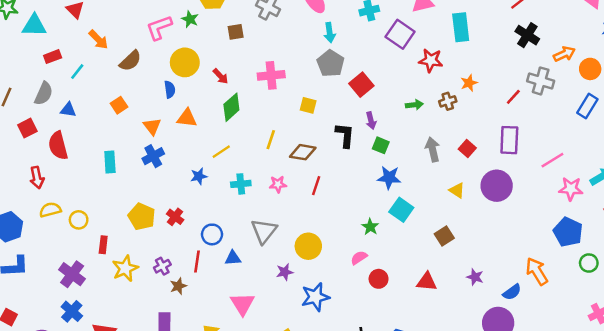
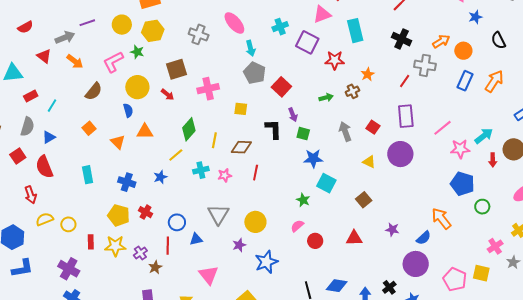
brown square: (236, 32) -> (177, 69), moved, size x1.5
black cross: (527, 35) -> (402, 39), moved
orange arrow: (98, 40) -> (75, 61), moved
green diamond: (231, 107) -> (189, 129), moved
blue triangle: (68, 110) -> (49, 137), turned -32
blue cross: (153, 156) -> (127, 182), moved, turned -36
cyan cross: (241, 184) -> (201, 170), moved
yellow star: (125, 268) -> (115, 246), moved, turned 30

